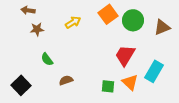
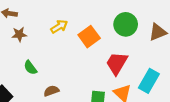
orange square: (108, 14) -> (89, 37), moved

